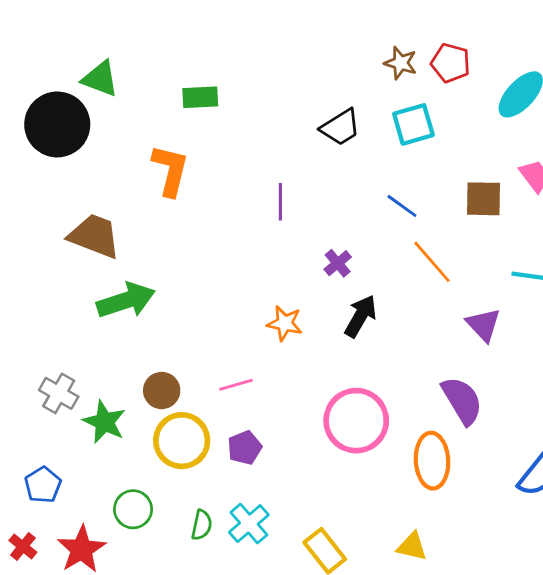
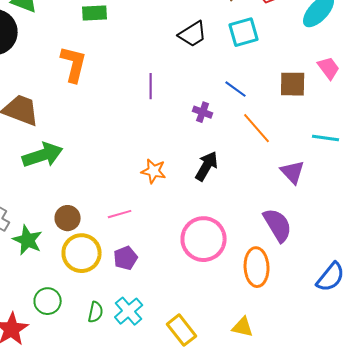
purple cross: (338, 263) -> (203, 112), moved, turned -30

